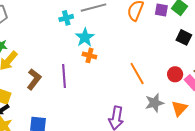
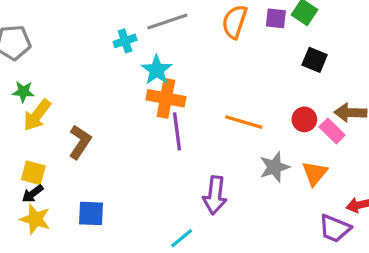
orange cross: (89, 55) -> (166, 98), size x1.6
orange line: (137, 73) -> (244, 122), turned -40
purple line: (64, 76) -> (177, 131), moved

